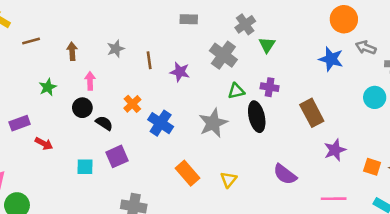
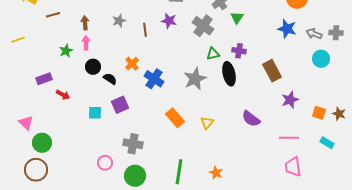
gray arrow: (366, 47) -> (314, 34), moved
purple star: (180, 72) -> (169, 21), moved
pink arrow: (90, 81) -> (86, 43), moved

